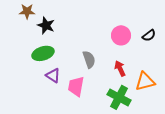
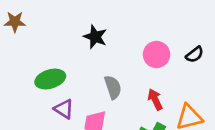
brown star: (27, 11) -> (15, 22), moved
black star: (46, 25) -> (95, 37), moved

